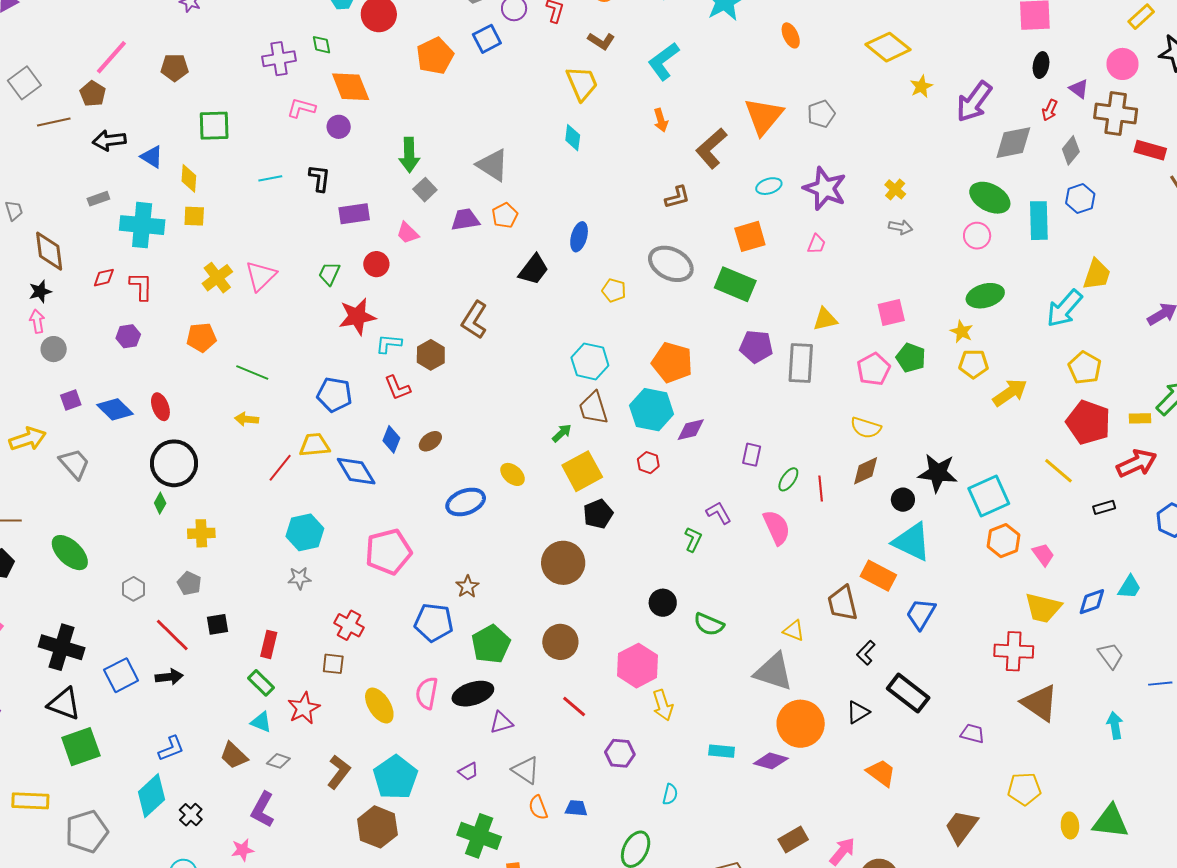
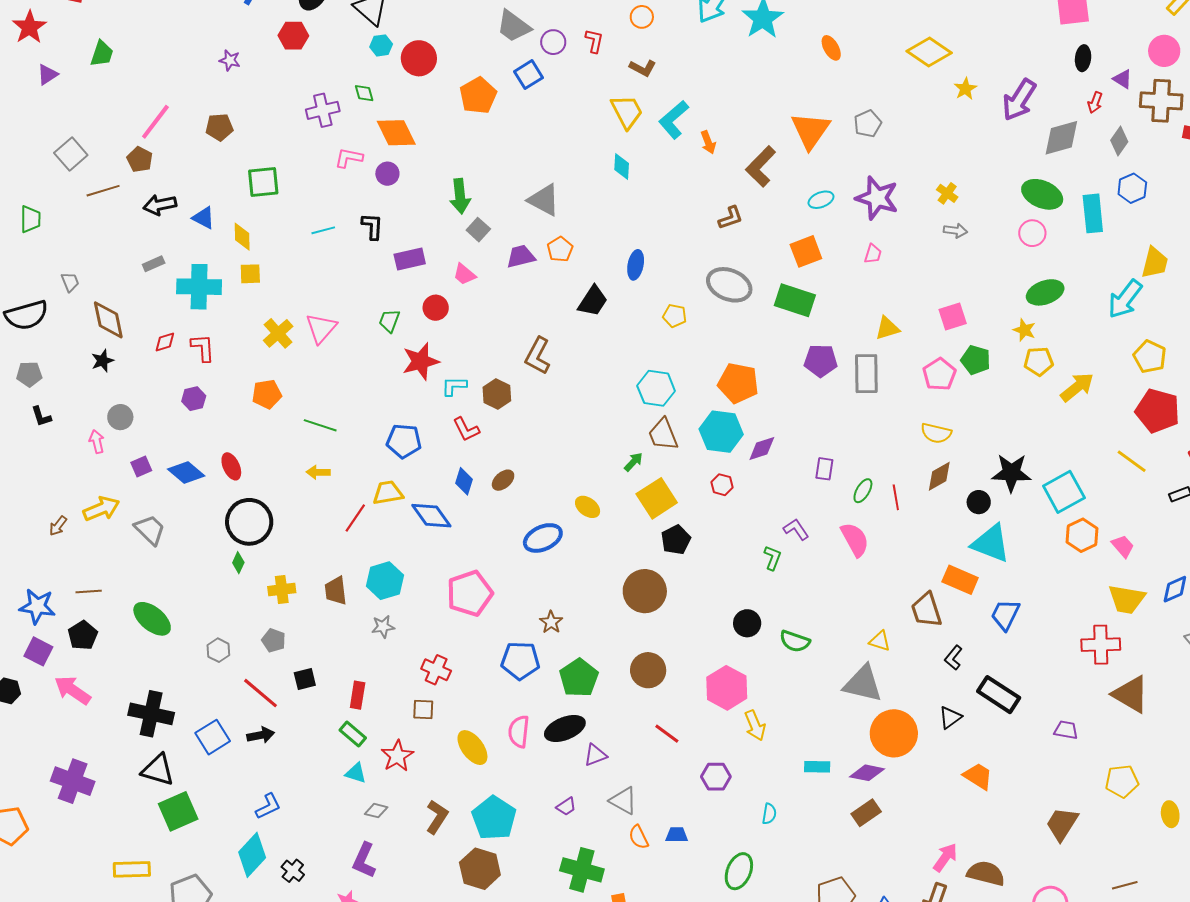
cyan L-shape: (664, 61) -> (674, 120), moved
pink arrow: (37, 321) -> (97, 442), moved
brown trapezoid: (234, 756) -> (336, 591), moved, turned 44
brown rectangle: (793, 840) -> (866, 813), moved

